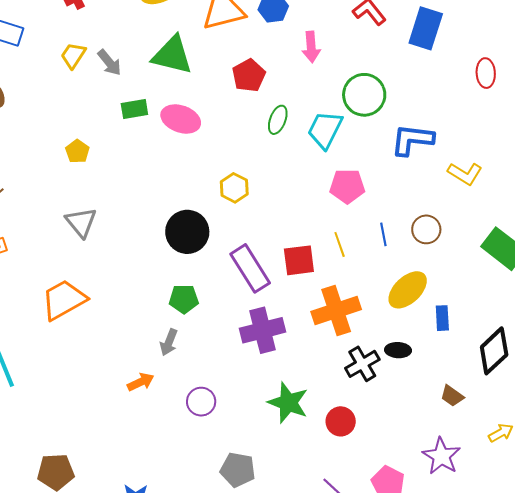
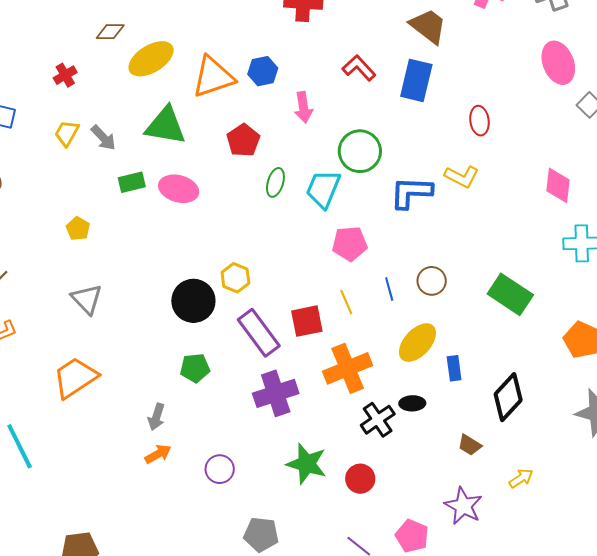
yellow L-shape: (465, 174) -> (462, 177), moved
yellow hexagon: (234, 188) -> (235, 278), moved
gray arrow: (169, 342) -> (156, 417), moved

